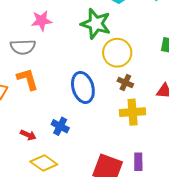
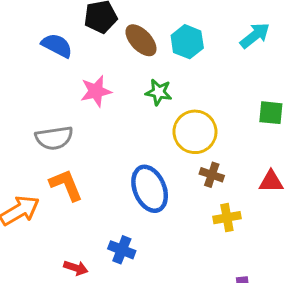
pink star: (41, 21) -> (96, 91), moved
green star: (96, 24) -> (159, 92), size x0.6
yellow cross: (133, 112) -> (227, 218), size x0.7

